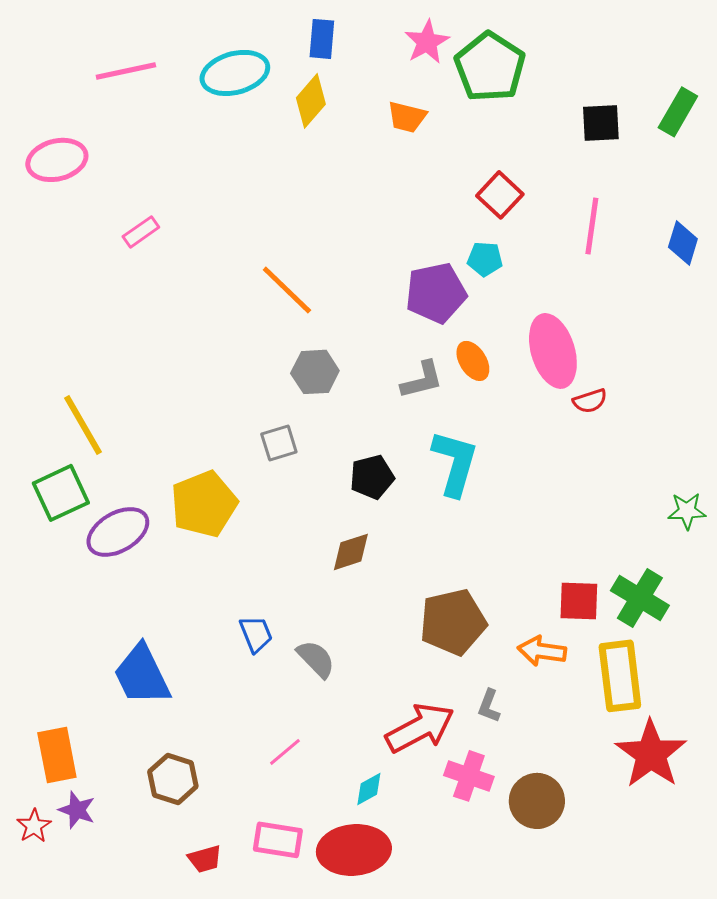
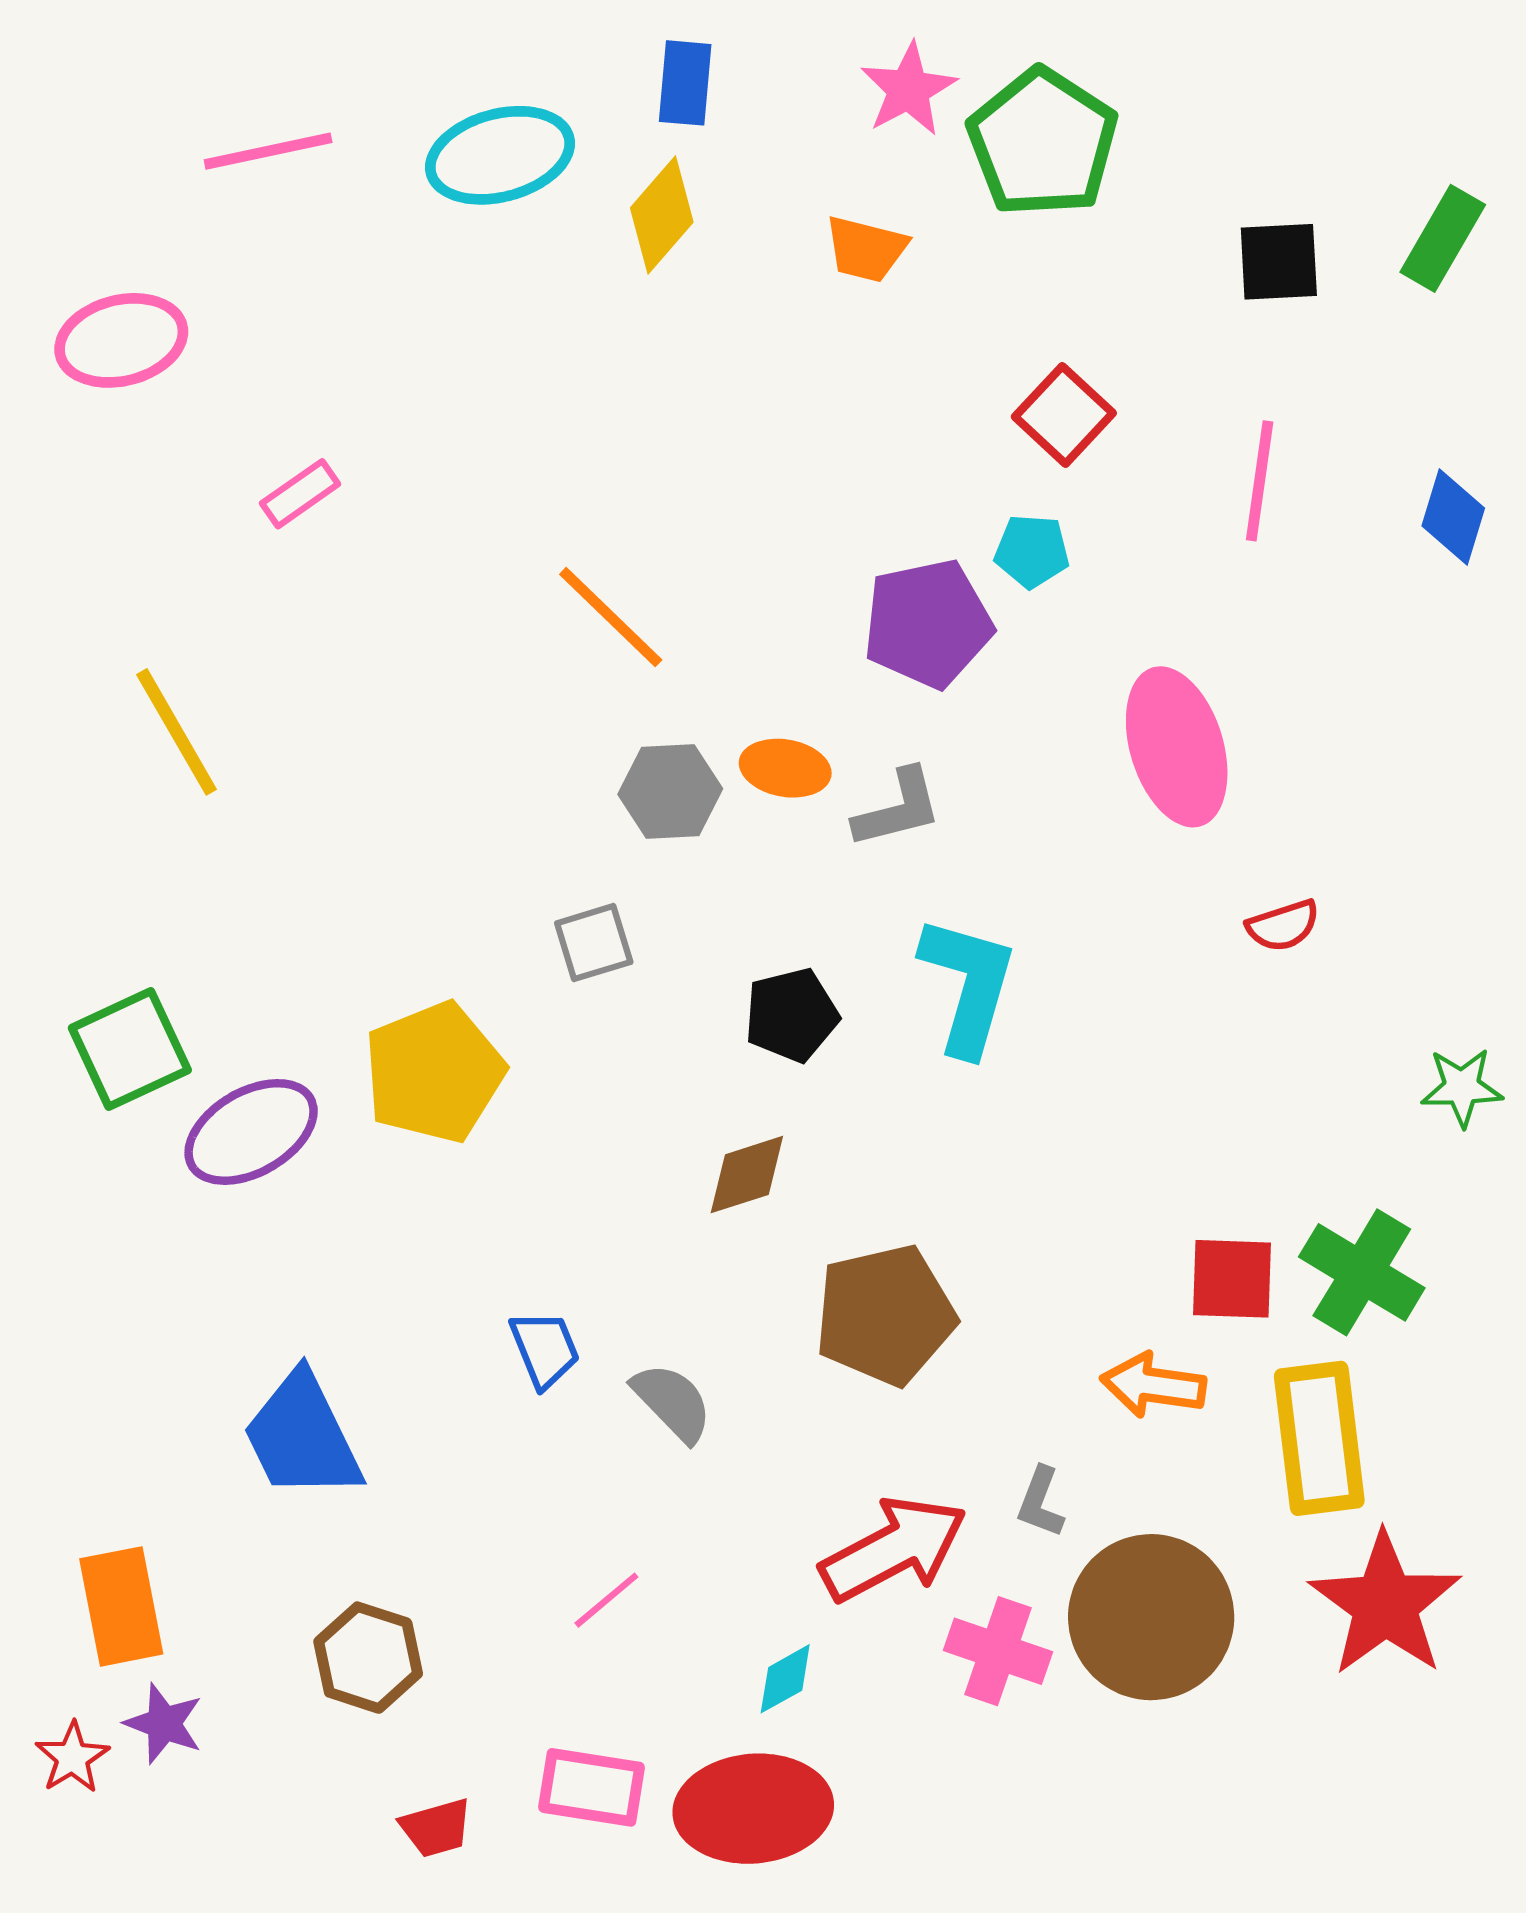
orange ellipse: (473, 361) -> (785, 768), moved, turned -48
red semicircle: (590, 401) -> (1283, 926), moved
yellow line: (83, 425) -> (177, 732), moved
brown pentagon: (453, 622) -> (885, 1315), moved
brown circle: (537, 801) -> (1151, 1617), moved, size x1.4

